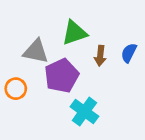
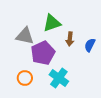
blue semicircle: (129, 53) -> (90, 45), moved
orange circle: (16, 89) -> (25, 78), moved

